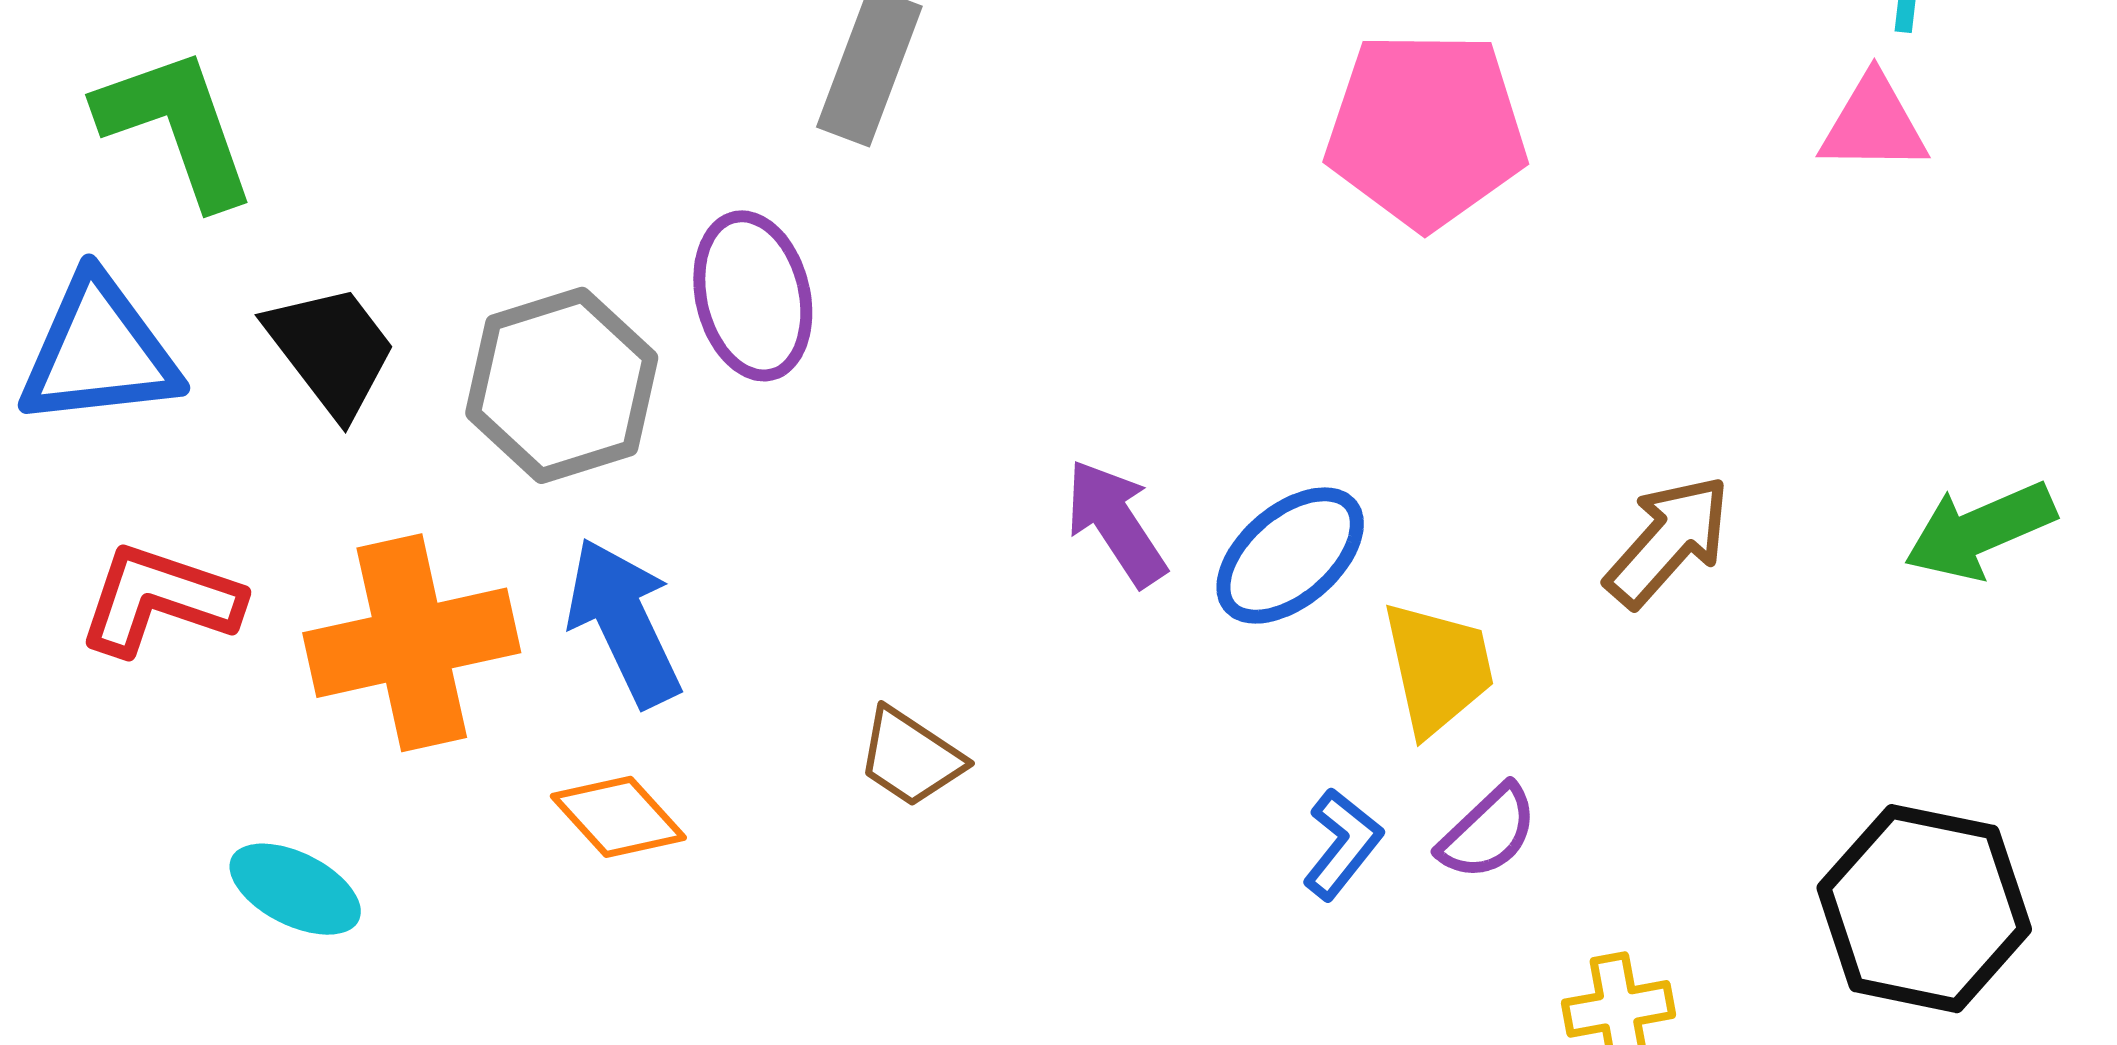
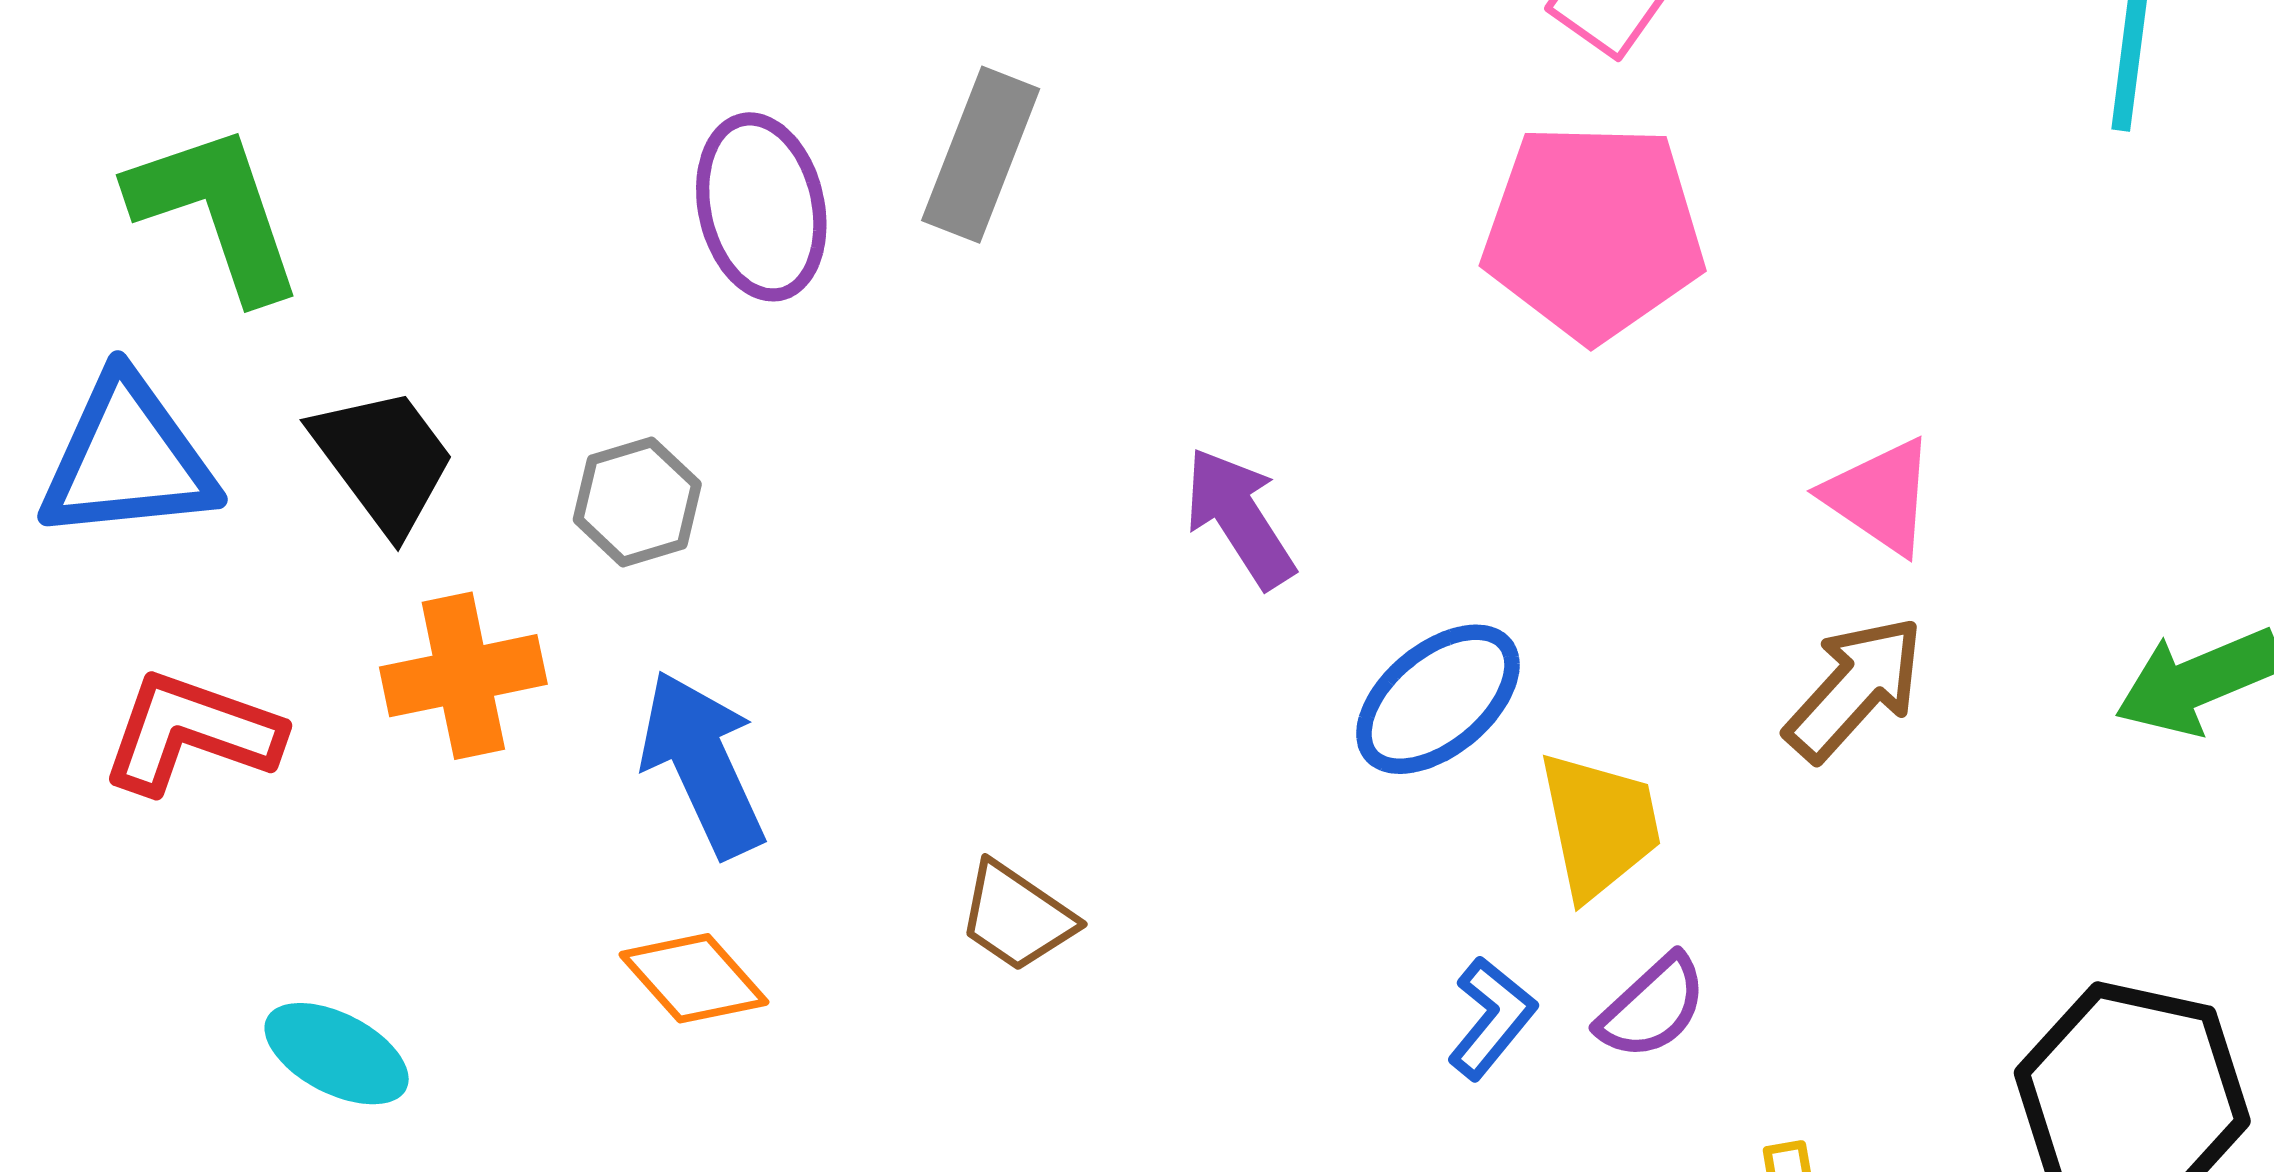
pink triangle: (1874, 124) -> (1880, 496), moved, turned 33
purple ellipse: (753, 296) -> (761, 207), moved
gray hexagon: (562, 385) -> (637, 502), size x0.6
purple arrow: (1116, 523) -> (1240, 518), moved
orange cross: (412, 643) -> (463, 676), moved, size x0.7

